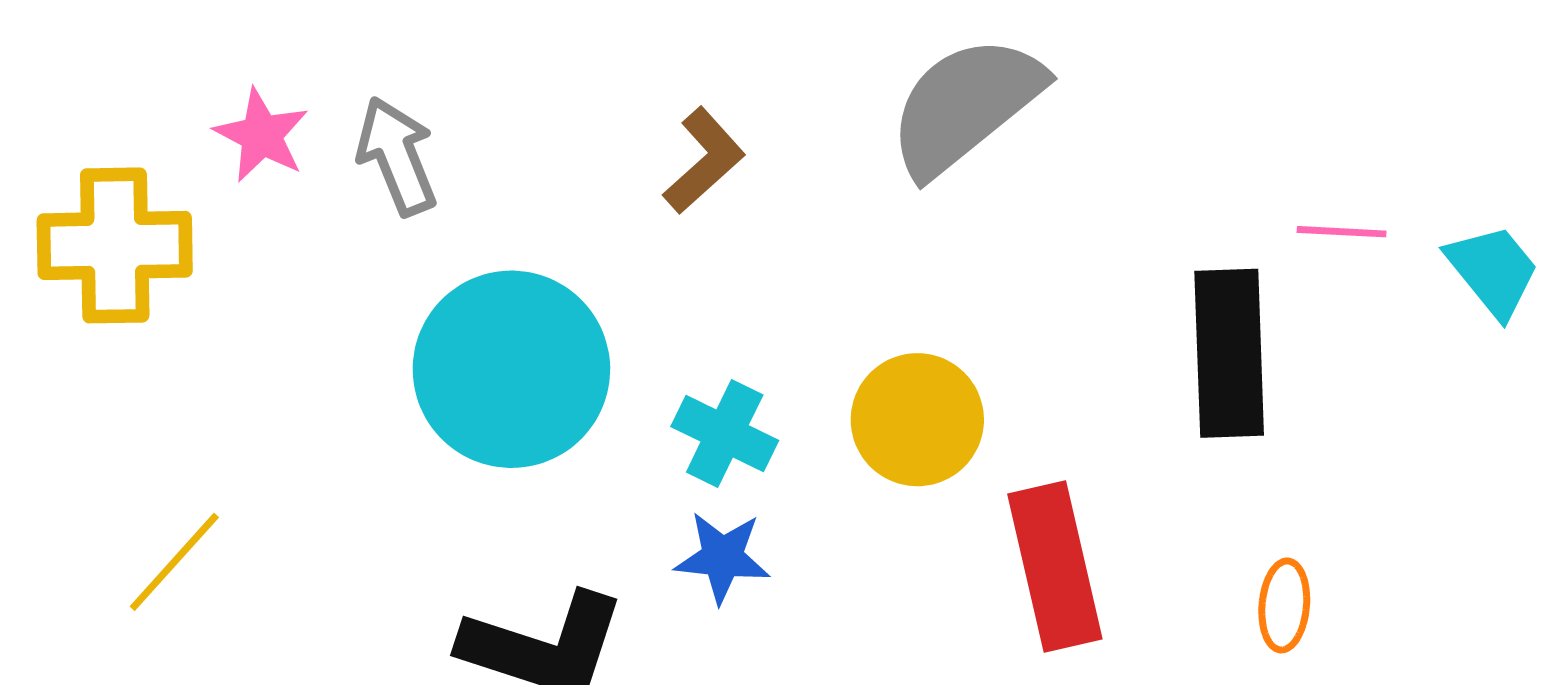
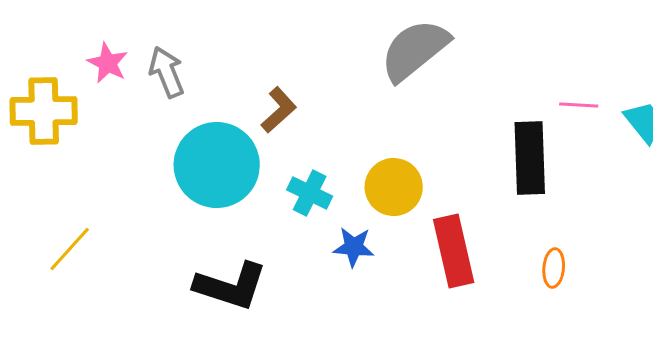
brown L-shape: (704, 161) -> (279, 110), moved
blue star: (722, 557) -> (354, 247), moved

